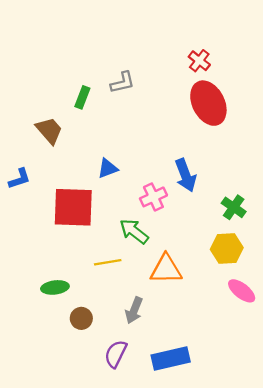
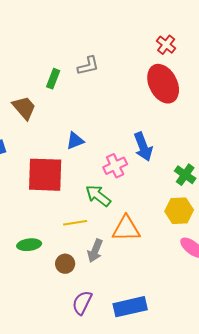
red cross: (199, 61) -> (166, 45), moved
gray arrow: (134, 310) -> (95, 251), moved
brown circle: (81, 318) -> (65, 264), moved

